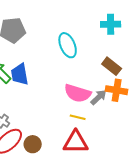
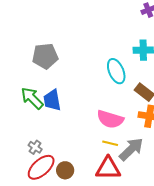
cyan ellipse: (68, 45) -> (116, 71), moved
gray arrow: (99, 97) -> (131, 149), moved, size x1.5

